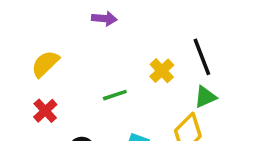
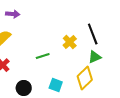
purple arrow: (104, 19) -> (13, 14), moved

